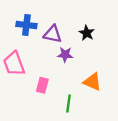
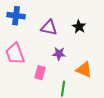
blue cross: (26, 25) -> (16, 16), moved
purple star: (65, 55) -> (59, 54), moved

